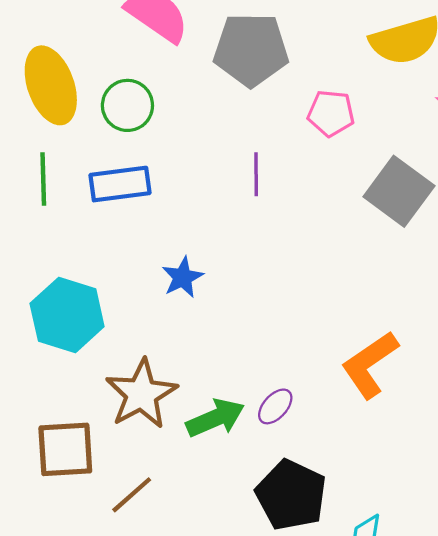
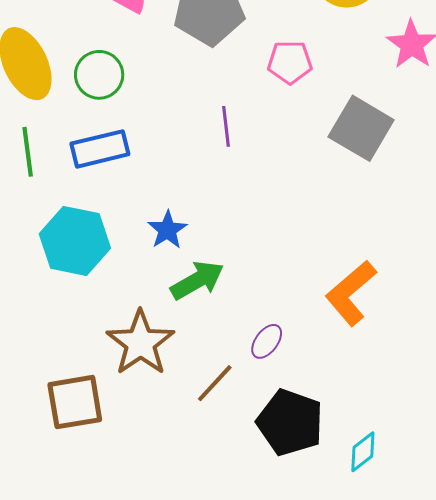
cyan hexagon: (67, 315) -> (75, 241), moved
green arrow: (215, 418) -> (197, 280), moved
brown line: (132, 495) -> (215, 383), moved

